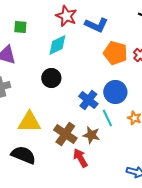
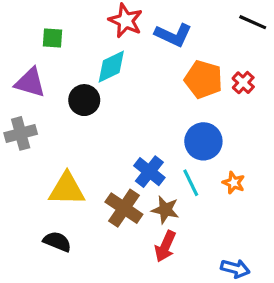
black circle: (51, 78) -> (84, 100), moved
blue cross: (88, 100) -> (149, 172), moved
black semicircle: (23, 155) -> (57, 242), size x0.7
red arrow: (80, 158) -> (165, 246), moved, turned -126

